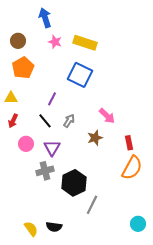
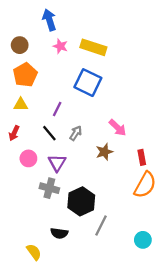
yellow triangle: (11, 98) -> (21, 105), moved
gray cross: (45, 171) -> (49, 188), turned 30
cyan circle: (138, 224) -> (143, 240), moved
black semicircle: (54, 227) -> (59, 233), moved

